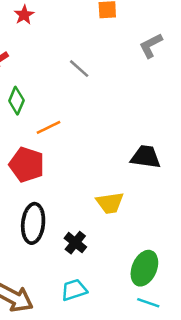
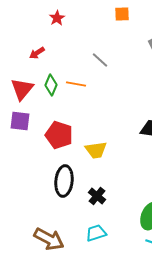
orange line: (48, 127) -> (76, 84), moved, turned 36
yellow trapezoid: (110, 203) -> (96, 150), moved

